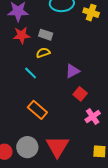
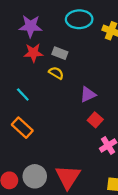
yellow semicircle: (43, 53) -> (56, 73), turned 48
cyan line: (31, 73) -> (23, 95), moved
orange rectangle: (37, 110) -> (22, 128), moved

